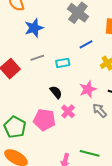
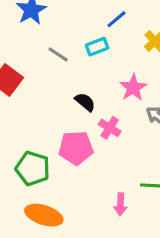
gray line: (37, 58) -> (58, 54), moved, turned 64
cyan rectangle: (63, 63) -> (97, 47), moved

